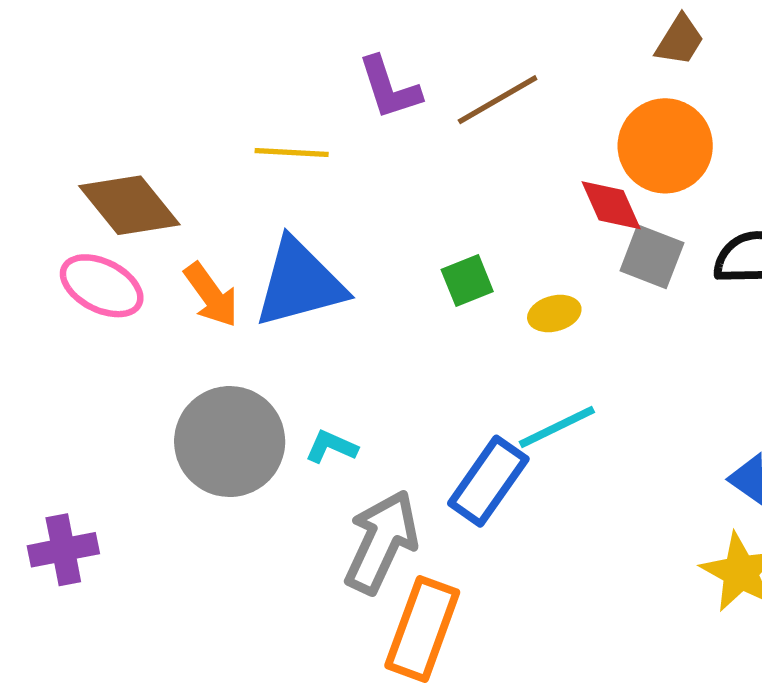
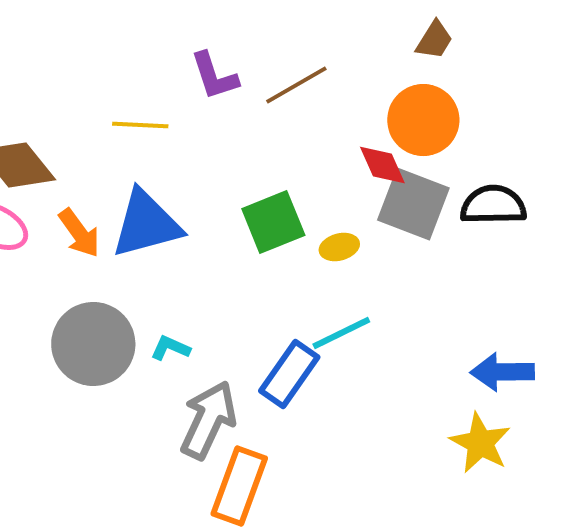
gray square: (652, 257) -> (413, 204), size x1.5
green square: (467, 281) -> (273, 222), size x1.6

